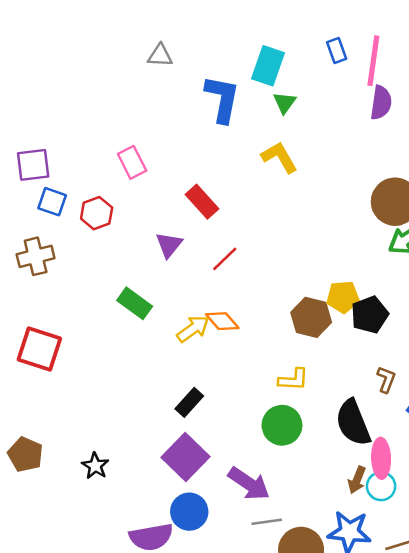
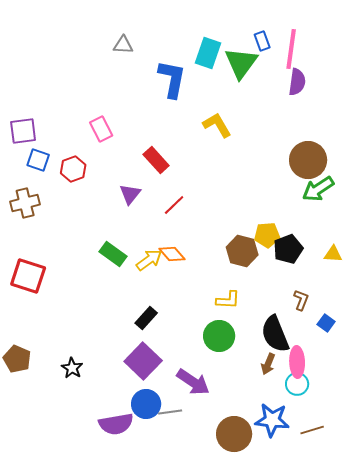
green triangle: (285, 103) -> (241, 63), moved, size x1.8
green rectangle: (135, 303) -> (113, 254), moved
brown arrow: (357, 480) -> (268, 364), moved
gray line: (267, 522) -> (170, 412), moved

